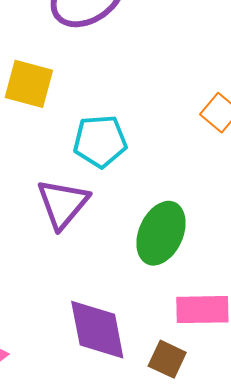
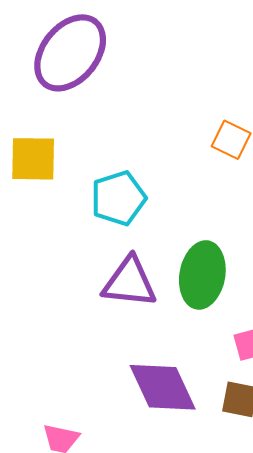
purple triangle: (63, 204) -> (130, 282), moved, turned -50

